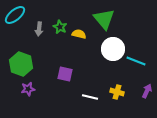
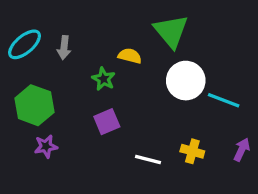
cyan ellipse: (15, 15) -> (25, 44), moved
green star: (60, 27) -> (104, 79), moved
purple square: (65, 74) -> (107, 122), turned -35

